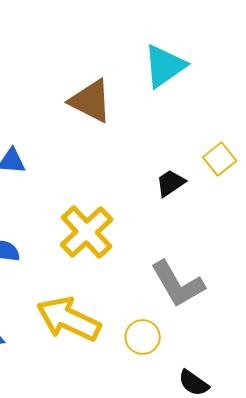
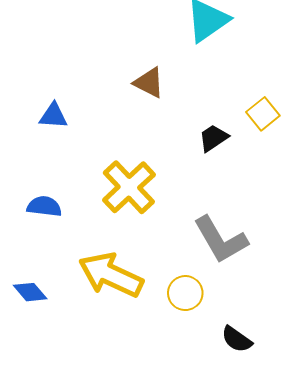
brown triangle: (91, 101) -> (149, 83), moved, size x0.7

